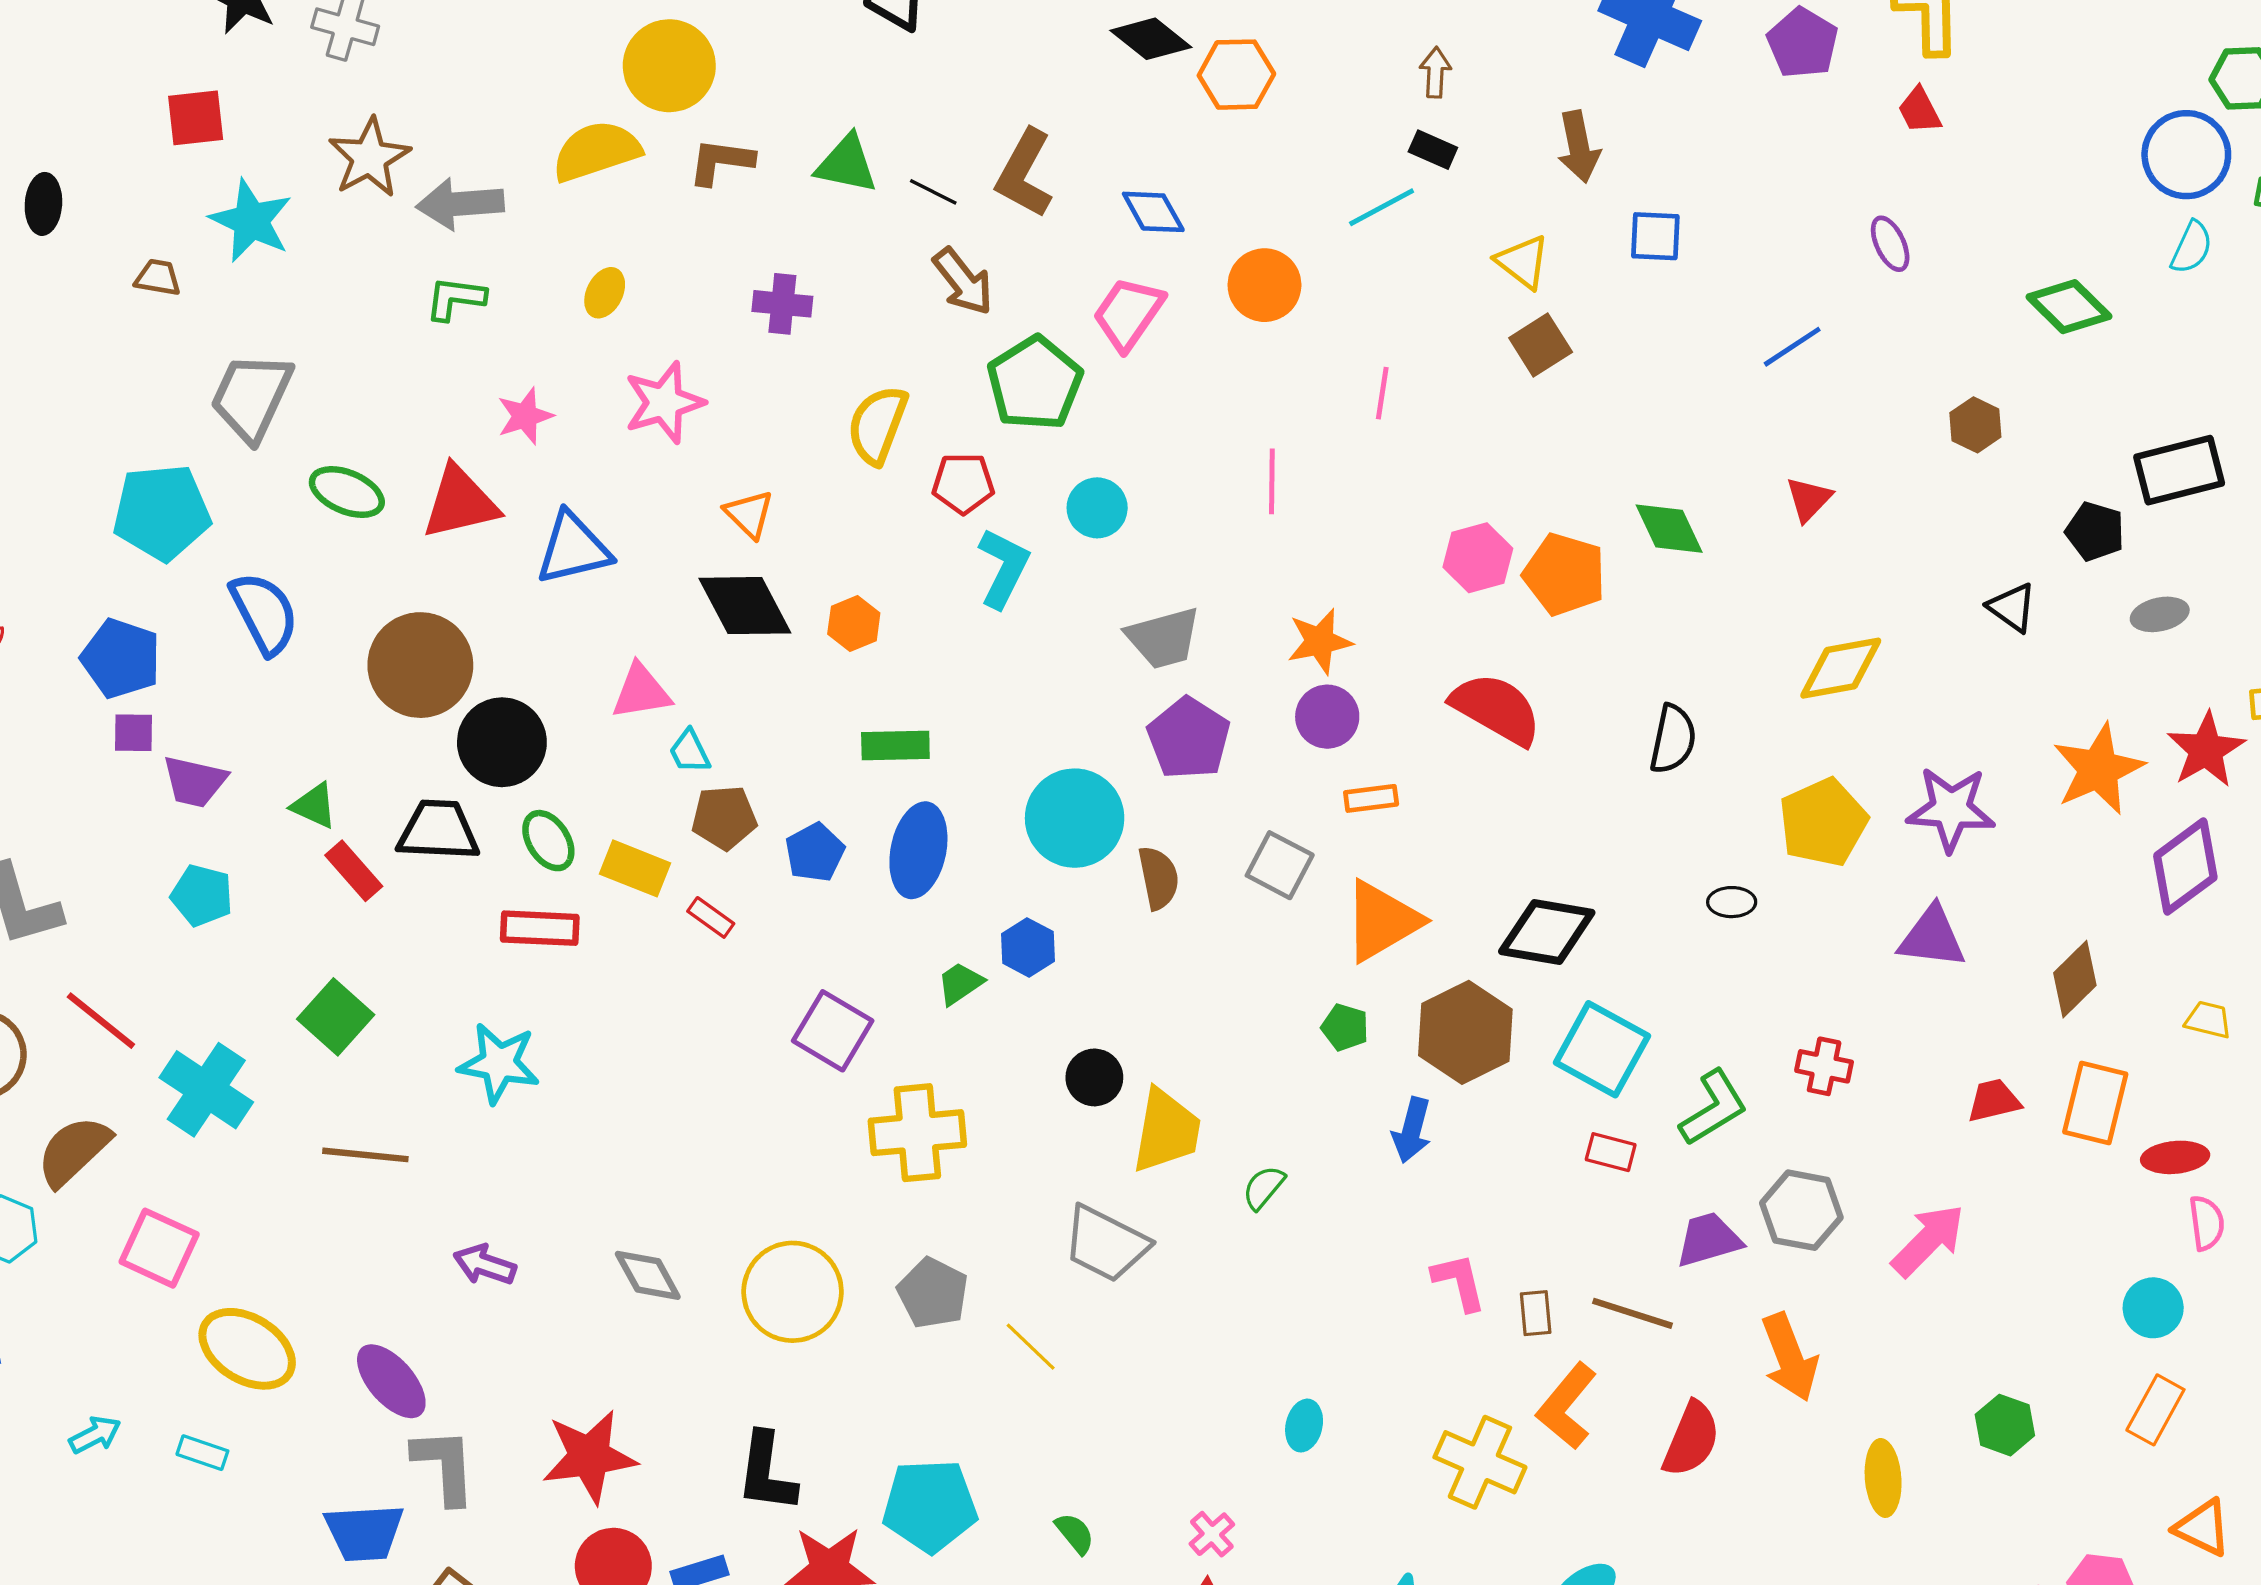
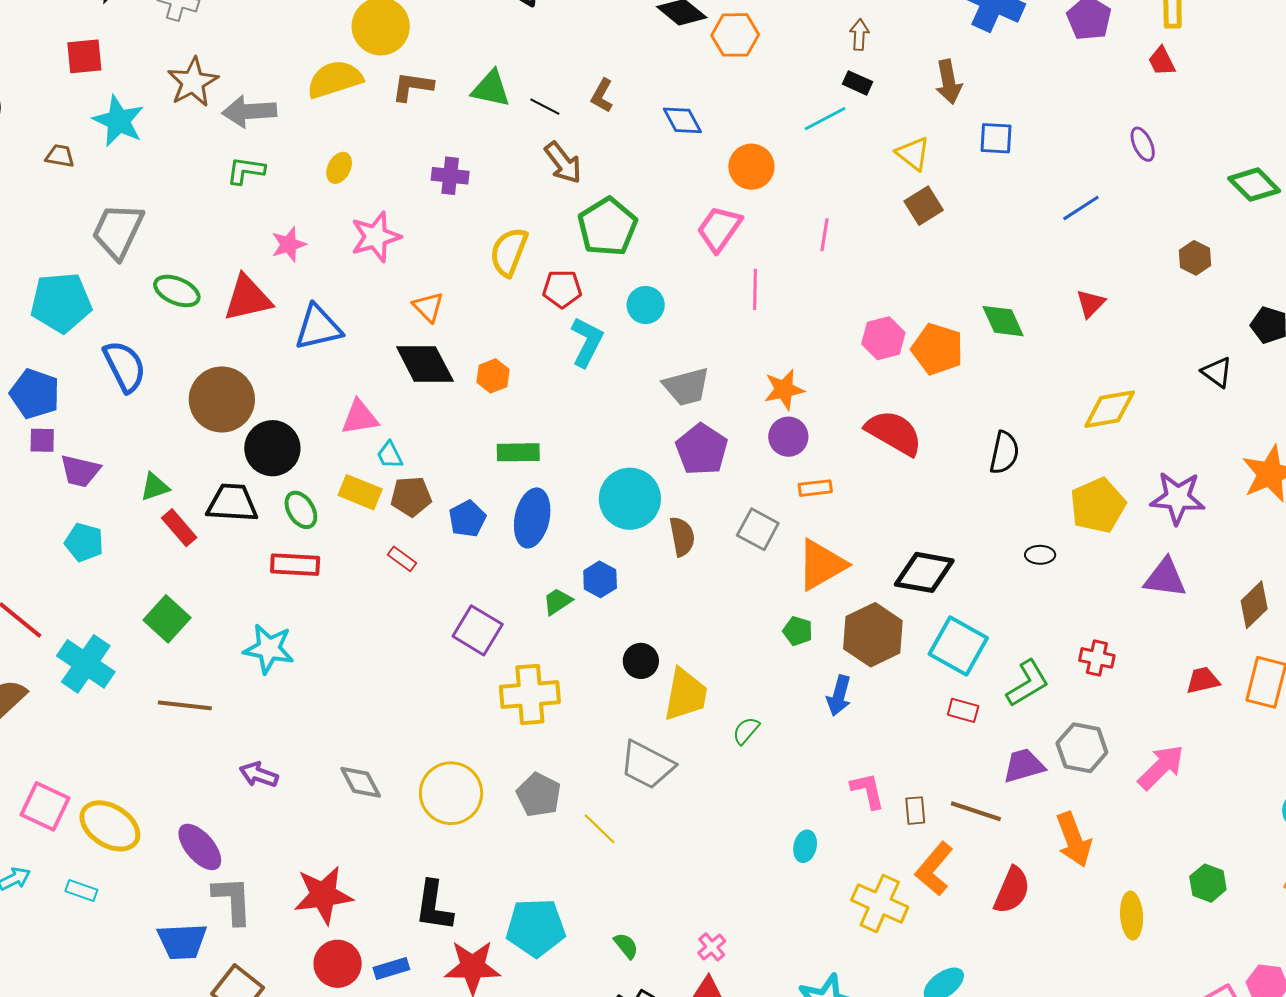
brown L-shape: (1024, 174) -> (602, 96), size x0.6
pink trapezoid: (1128, 313) -> (719, 229), moved
green triangle: (314, 806) -> (155, 487), turned -44
yellow rectangle: (635, 868) -> (360, 492), moved
pink square: (159, 1248) -> (45, 806), moved
cyan ellipse: (1304, 1426) -> (805, 846), moved

